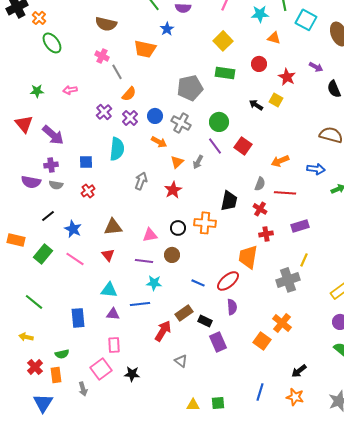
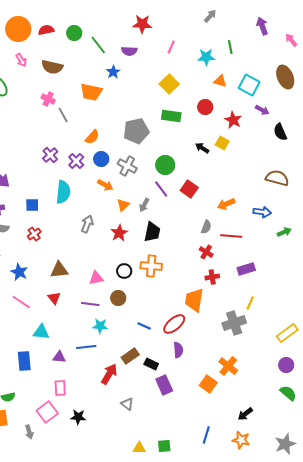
cyan square: (306, 20) -> (249, 85), moved
pink arrow: (70, 90) -> (21, 60), moved, turned -112
orange semicircle: (129, 94) -> (92, 137), moved
black trapezoid: (229, 201) -> (152, 232), moved
cyan triangle: (109, 290) -> (41, 332), moved

